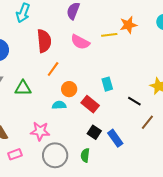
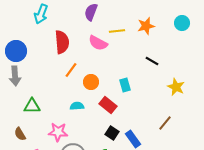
yellow line: (109, 35) -> (117, 31), moved
green triangle: (23, 88) -> (32, 106), moved
orange circle: (69, 89) -> (91, 82), moved
black line: (134, 101) -> (152, 61), moved

